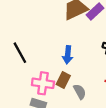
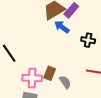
blue arrow: (68, 55) -> (62, 27), moved, turned 126

